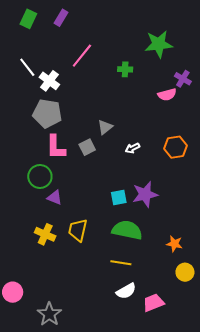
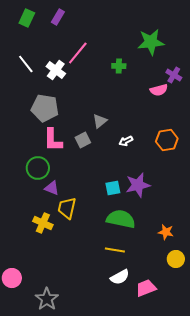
white cross: (49, 81) -> (56, 70), moved
yellow trapezoid: (78, 230) -> (67, 208), moved

